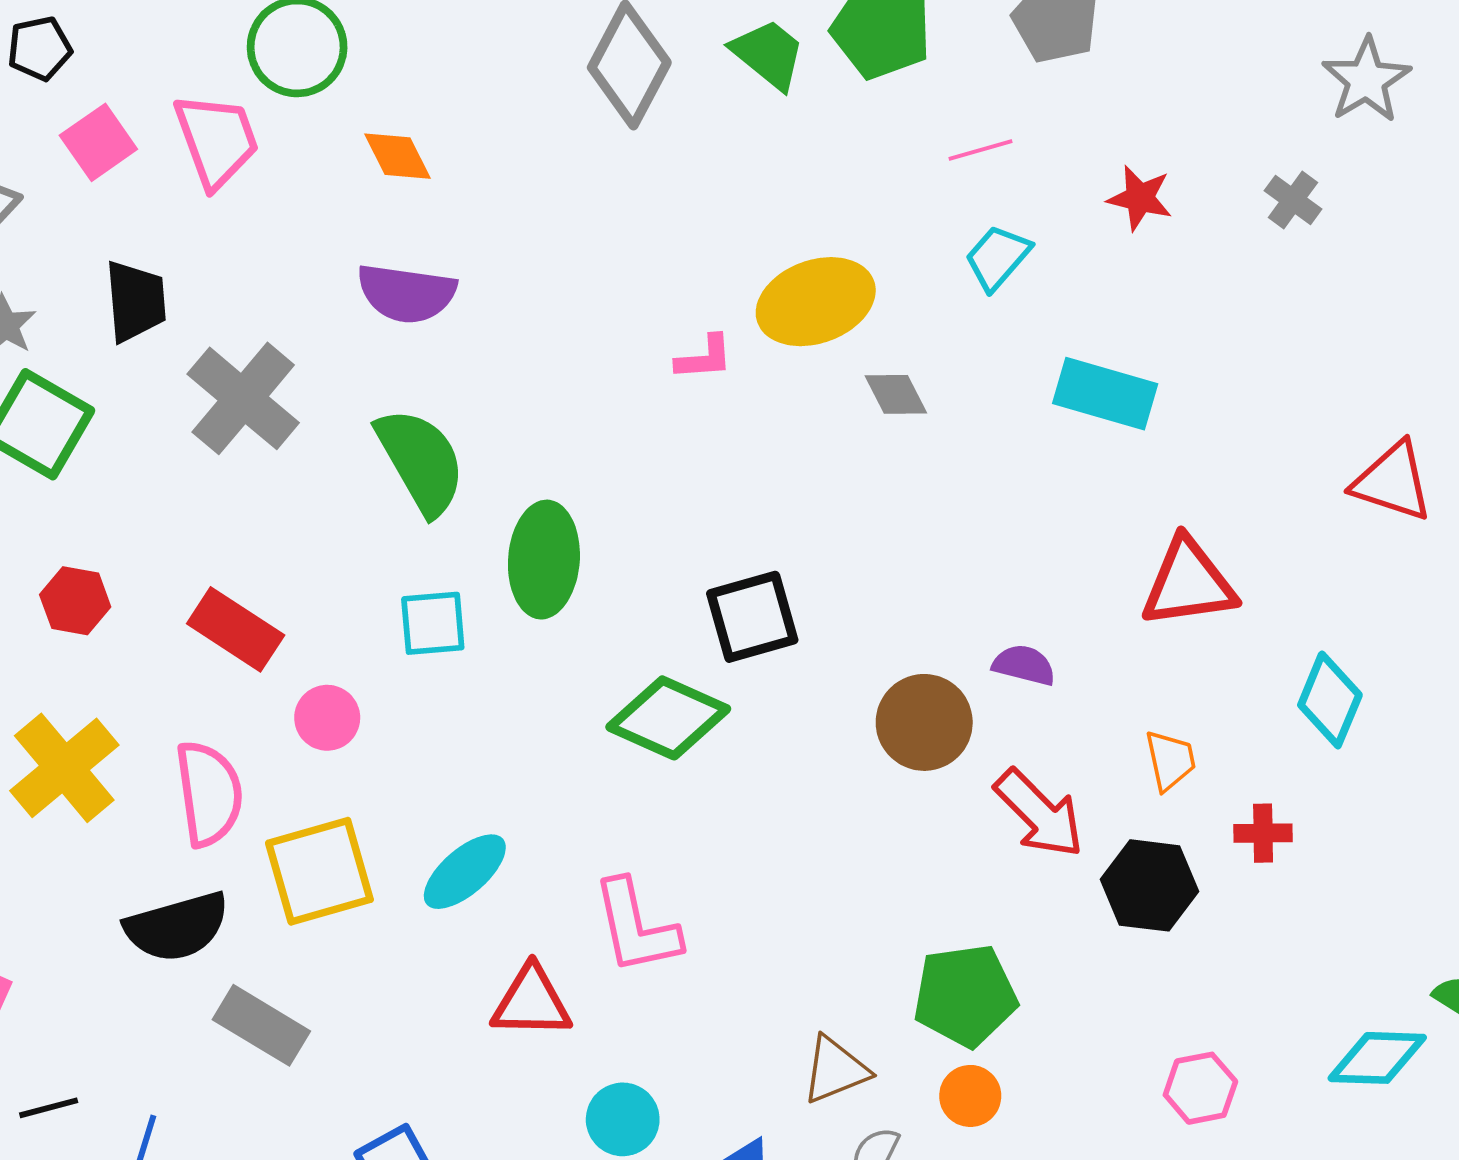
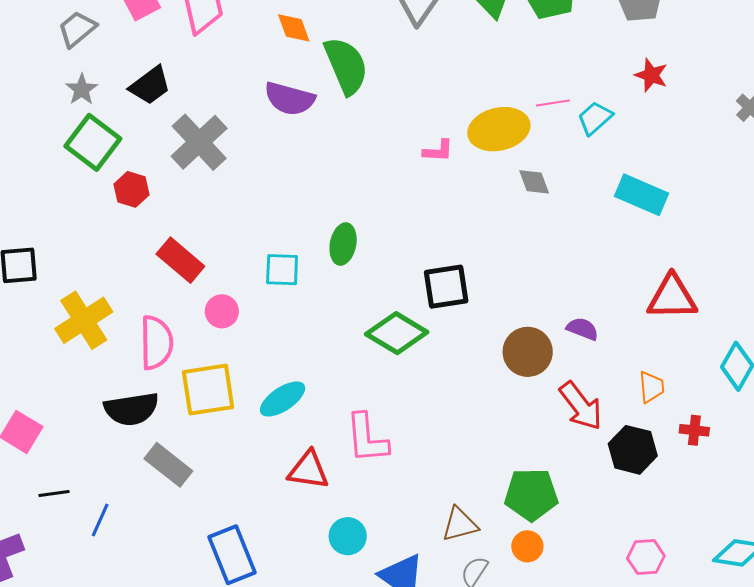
pink line: (980, 150) -> (553, 103), moved
red star: (1140, 198) -> (651, 75), moved
black trapezoid: (136, 301) -> (150, 85), turned 51
green semicircle: (421, 461) -> (346, 66), moved
green ellipse: (544, 560) -> (343, 244), size x0.7
red hexagon: (75, 601) -> (131, 189), moved

